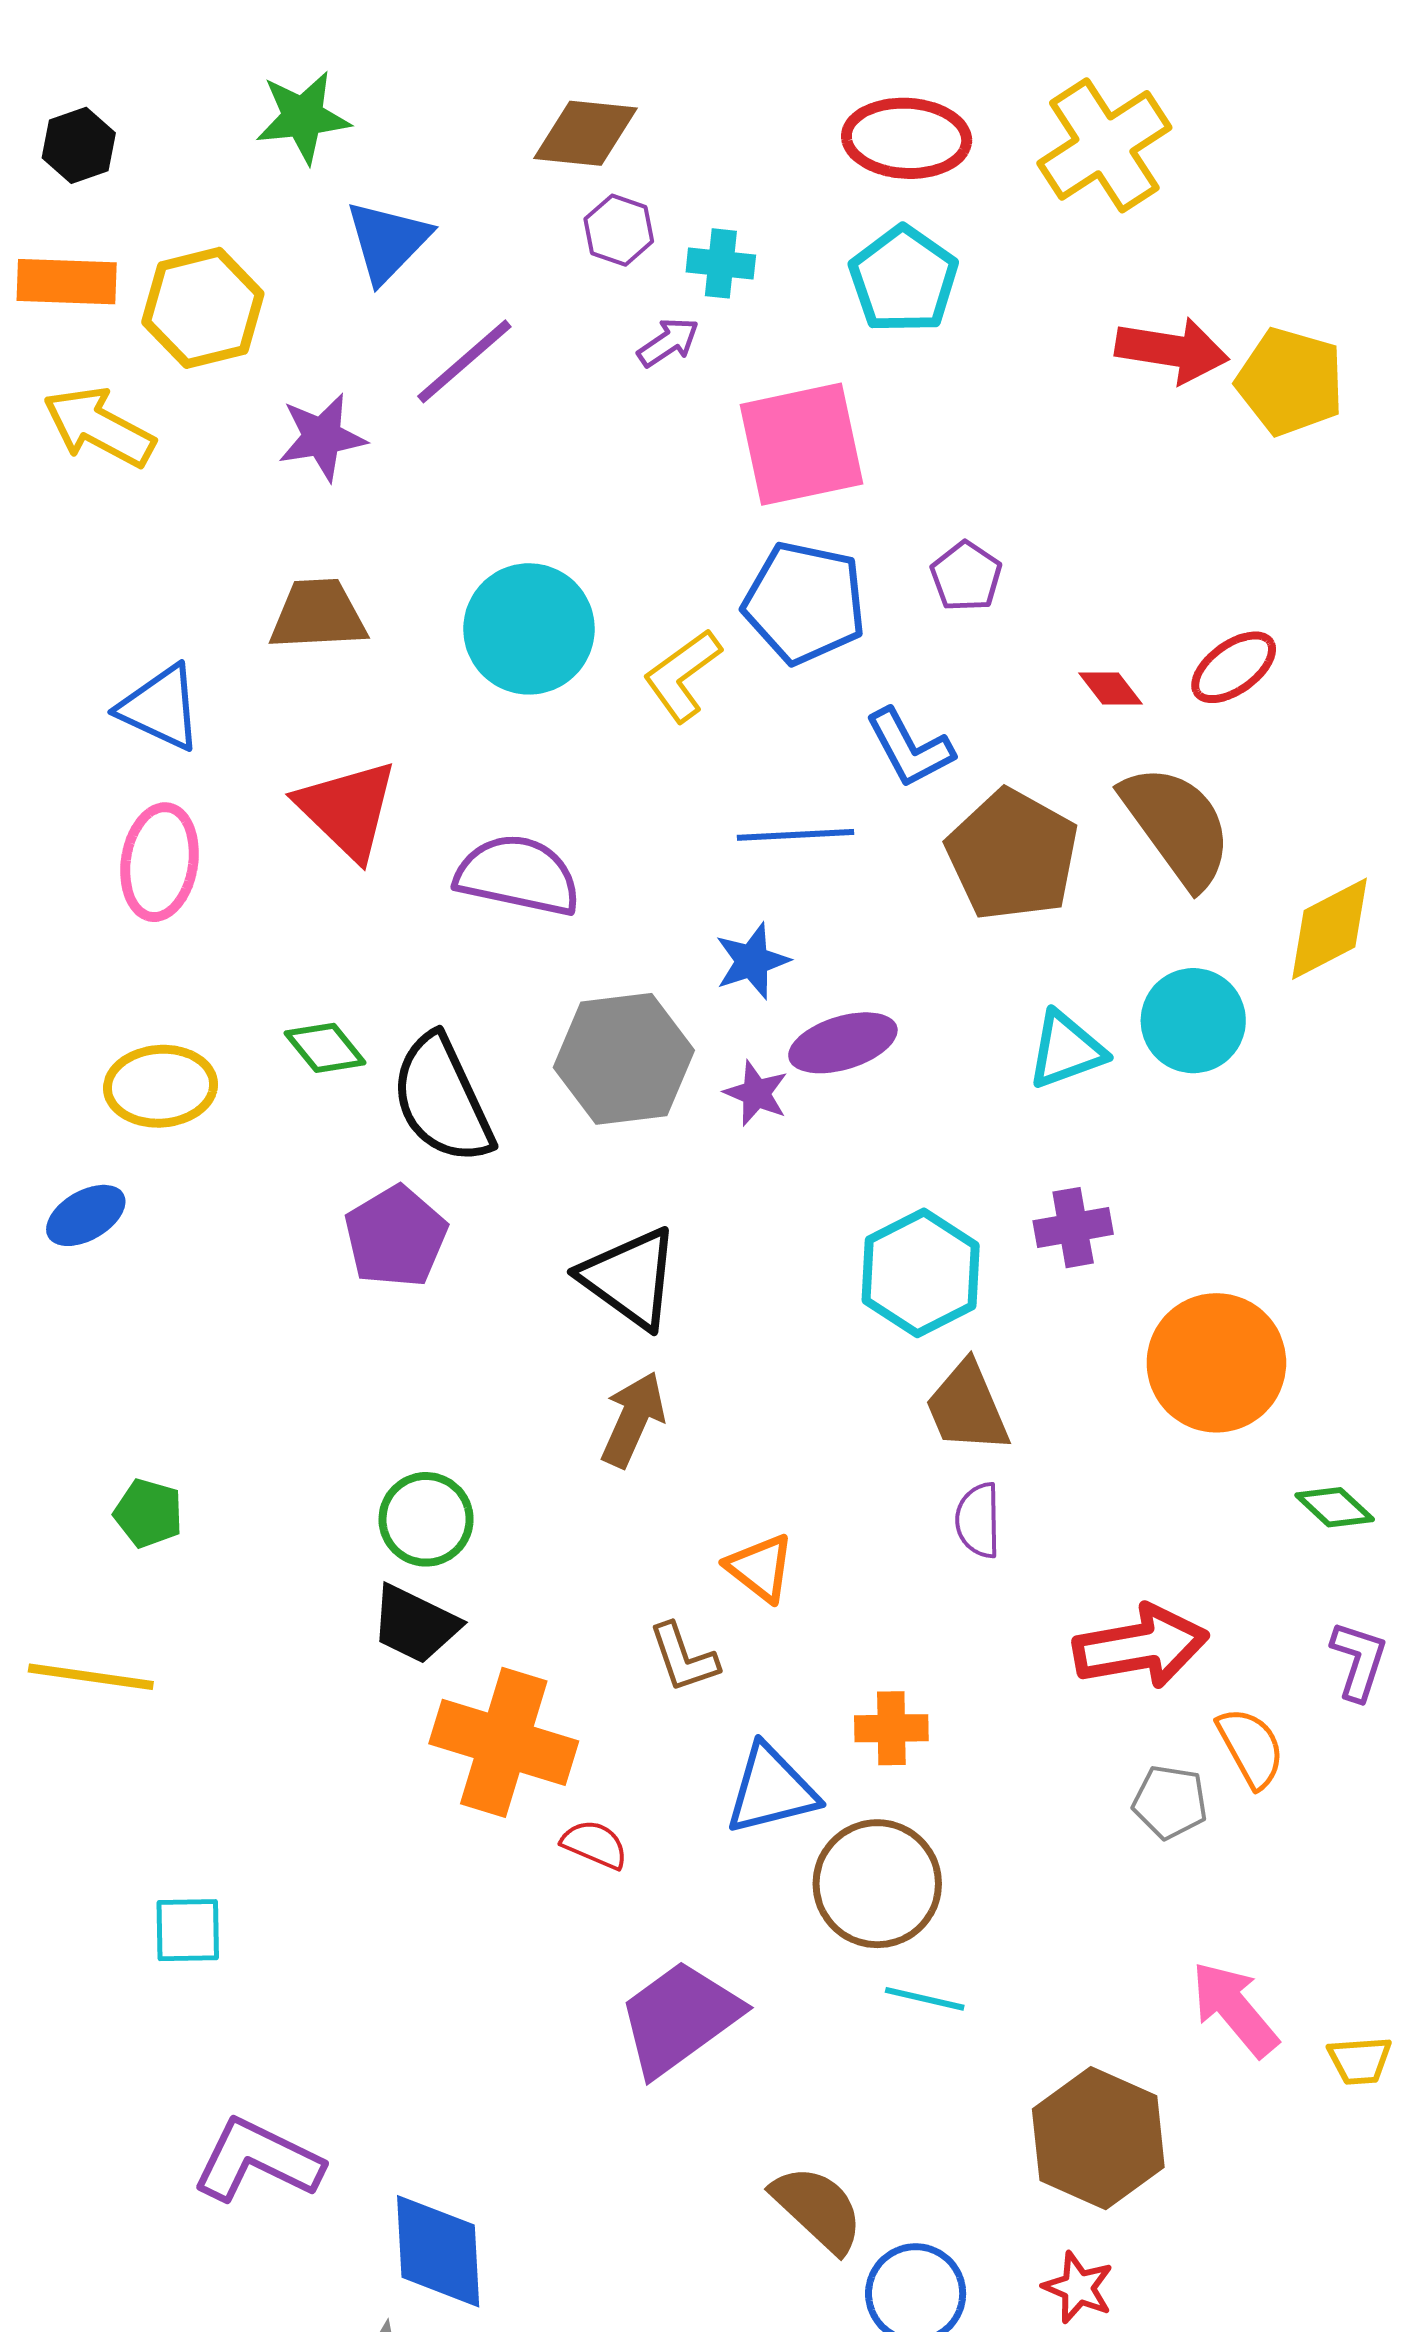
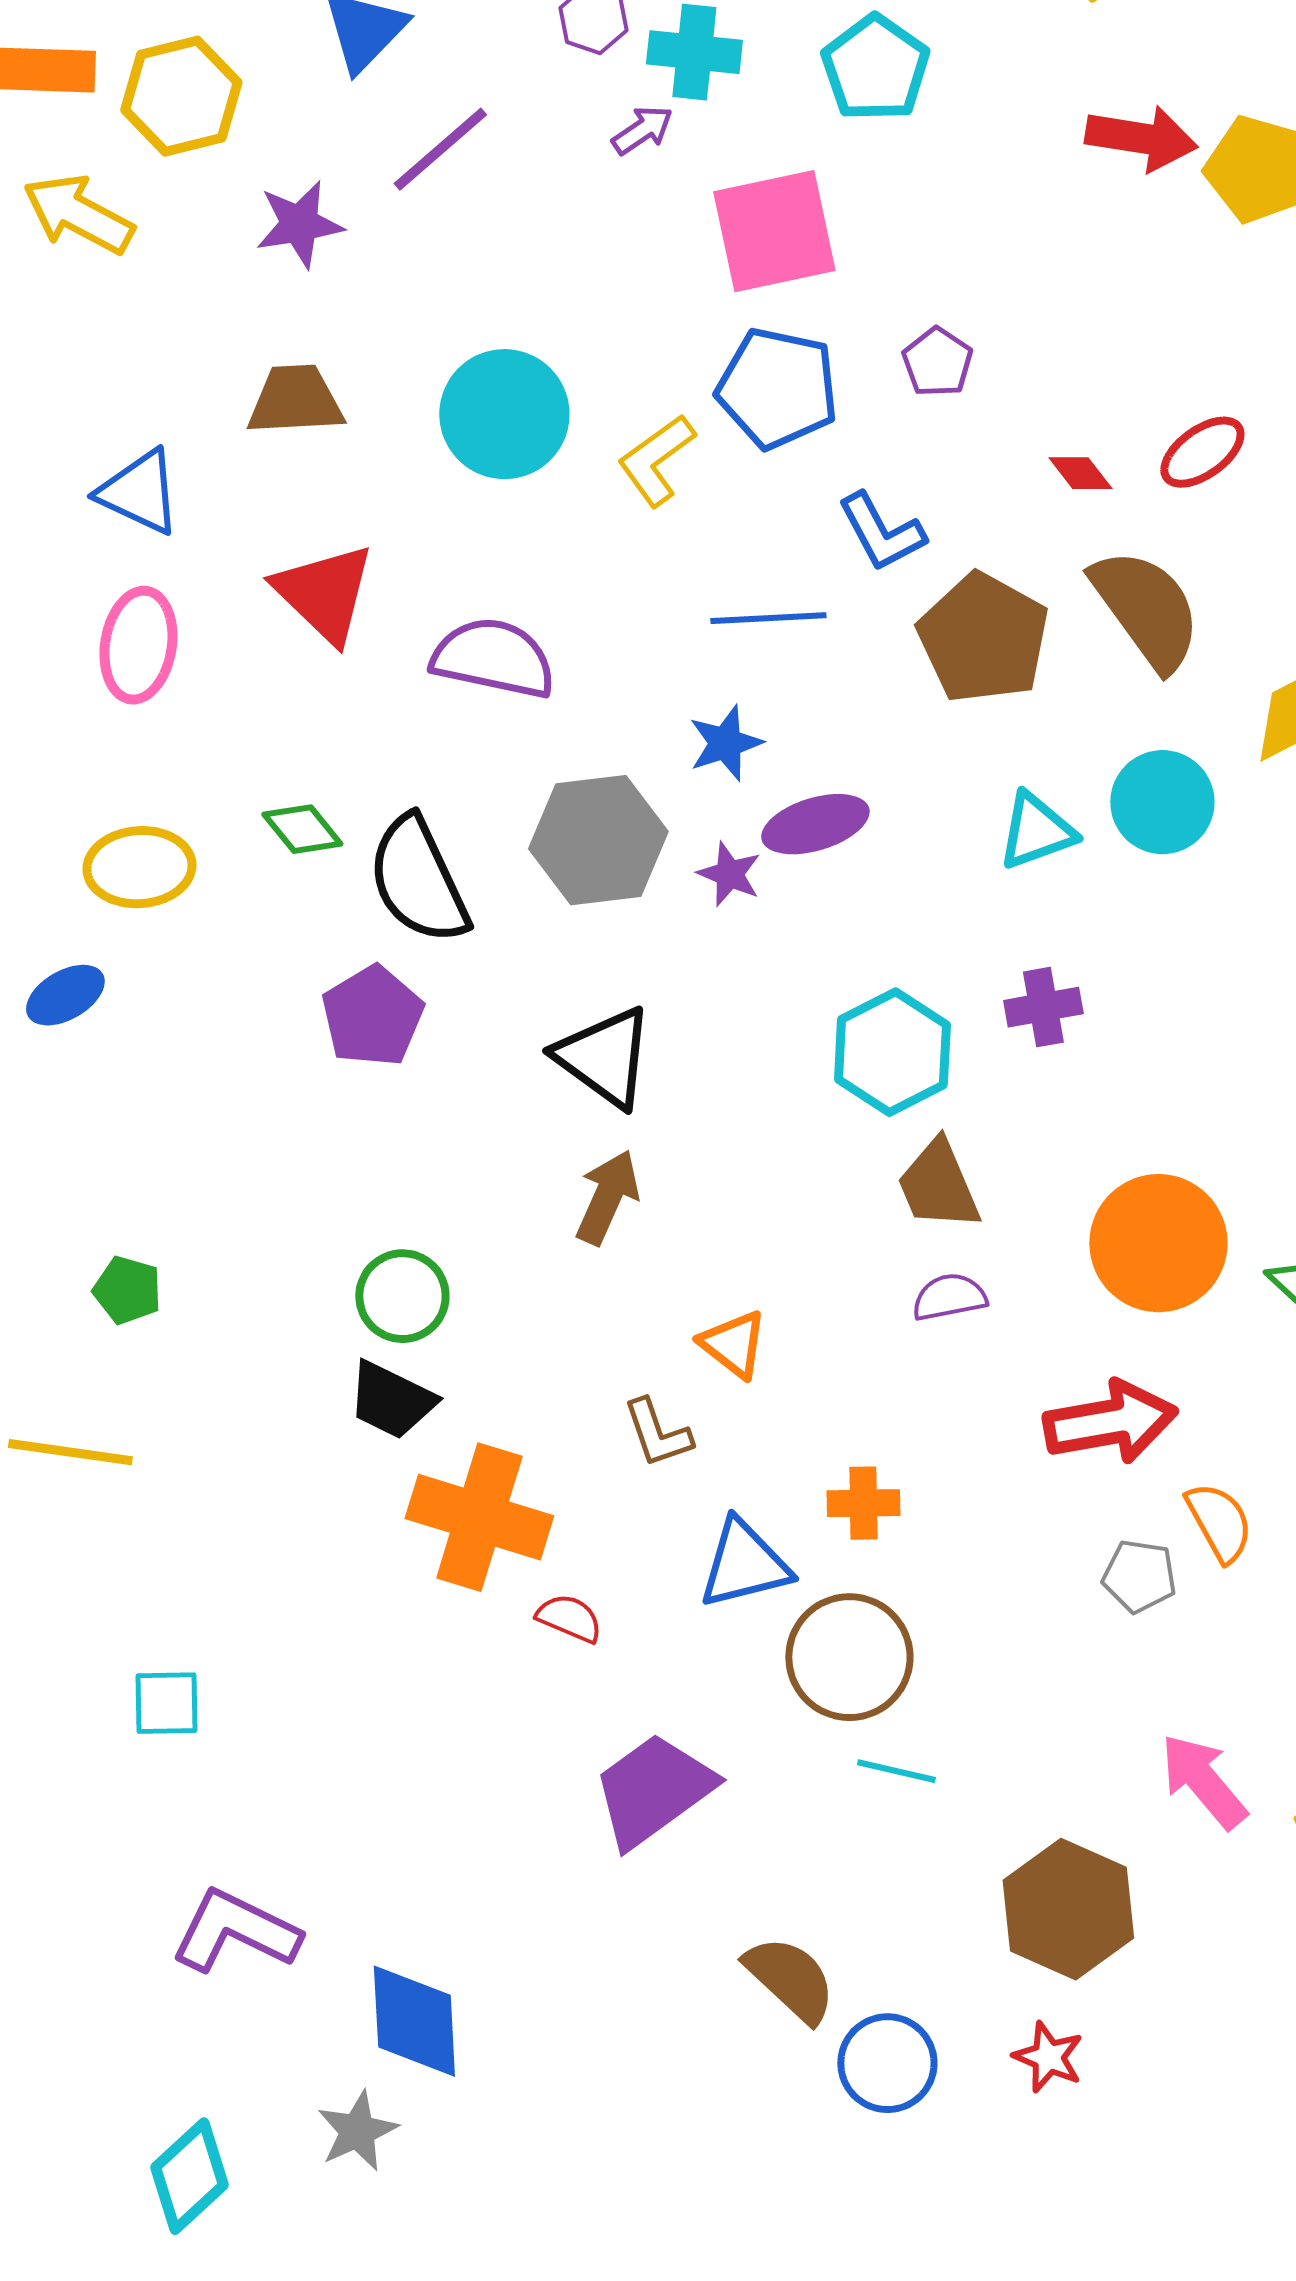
cyan cross: (721, 263) -> (694, 52), size x1.4
orange circle: (1216, 1363) -> (1158, 1243), moved
purple semicircle: (978, 1520) -> (949, 1297), turned 80

